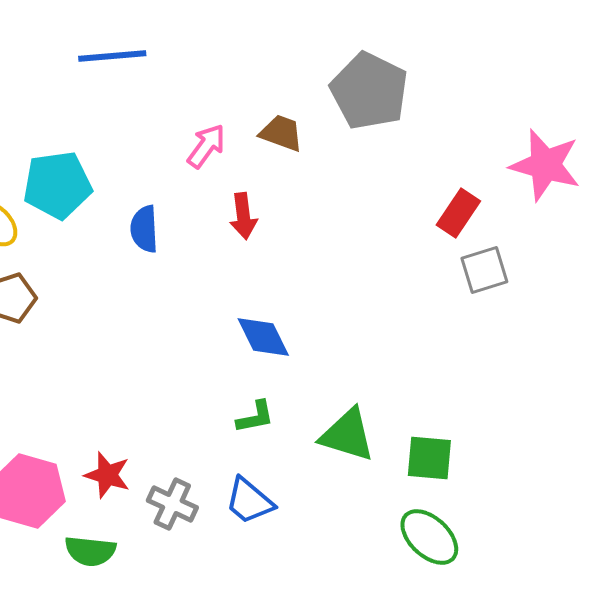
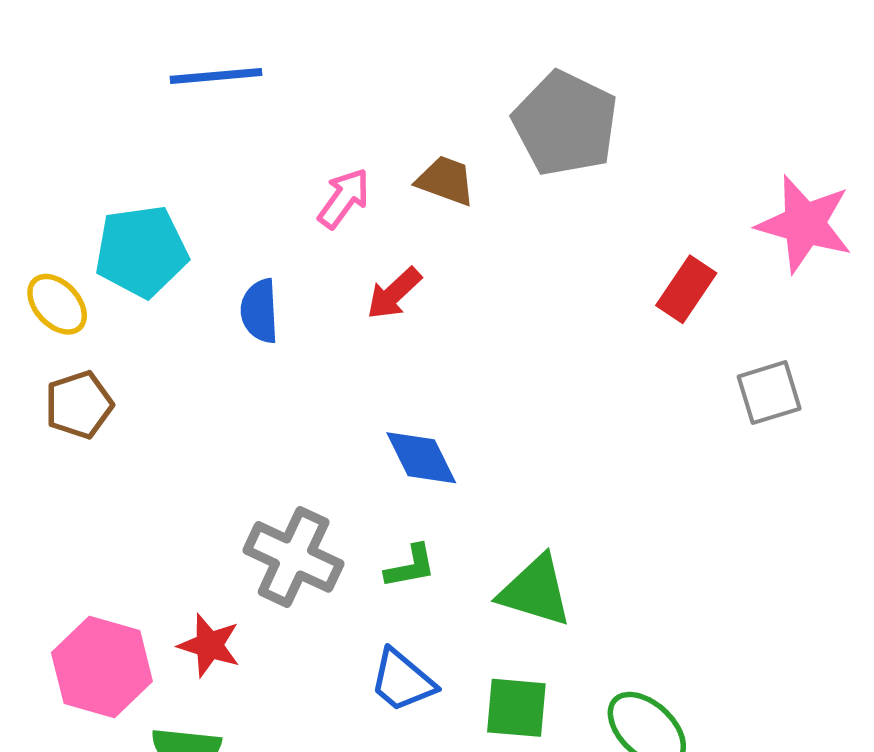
red arrow: (243, 216) -> (394, 293), turned 54
gray square: (484, 270) -> (769, 393), moved
green square: (429, 458) -> (516, 708), moved
gray cross: (172, 504) -> (294, 557), moved, size x1.4

